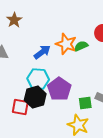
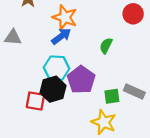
orange star: (66, 44) -> (65, 17), moved
green semicircle: (81, 46) -> (106, 46), moved, turned -40

